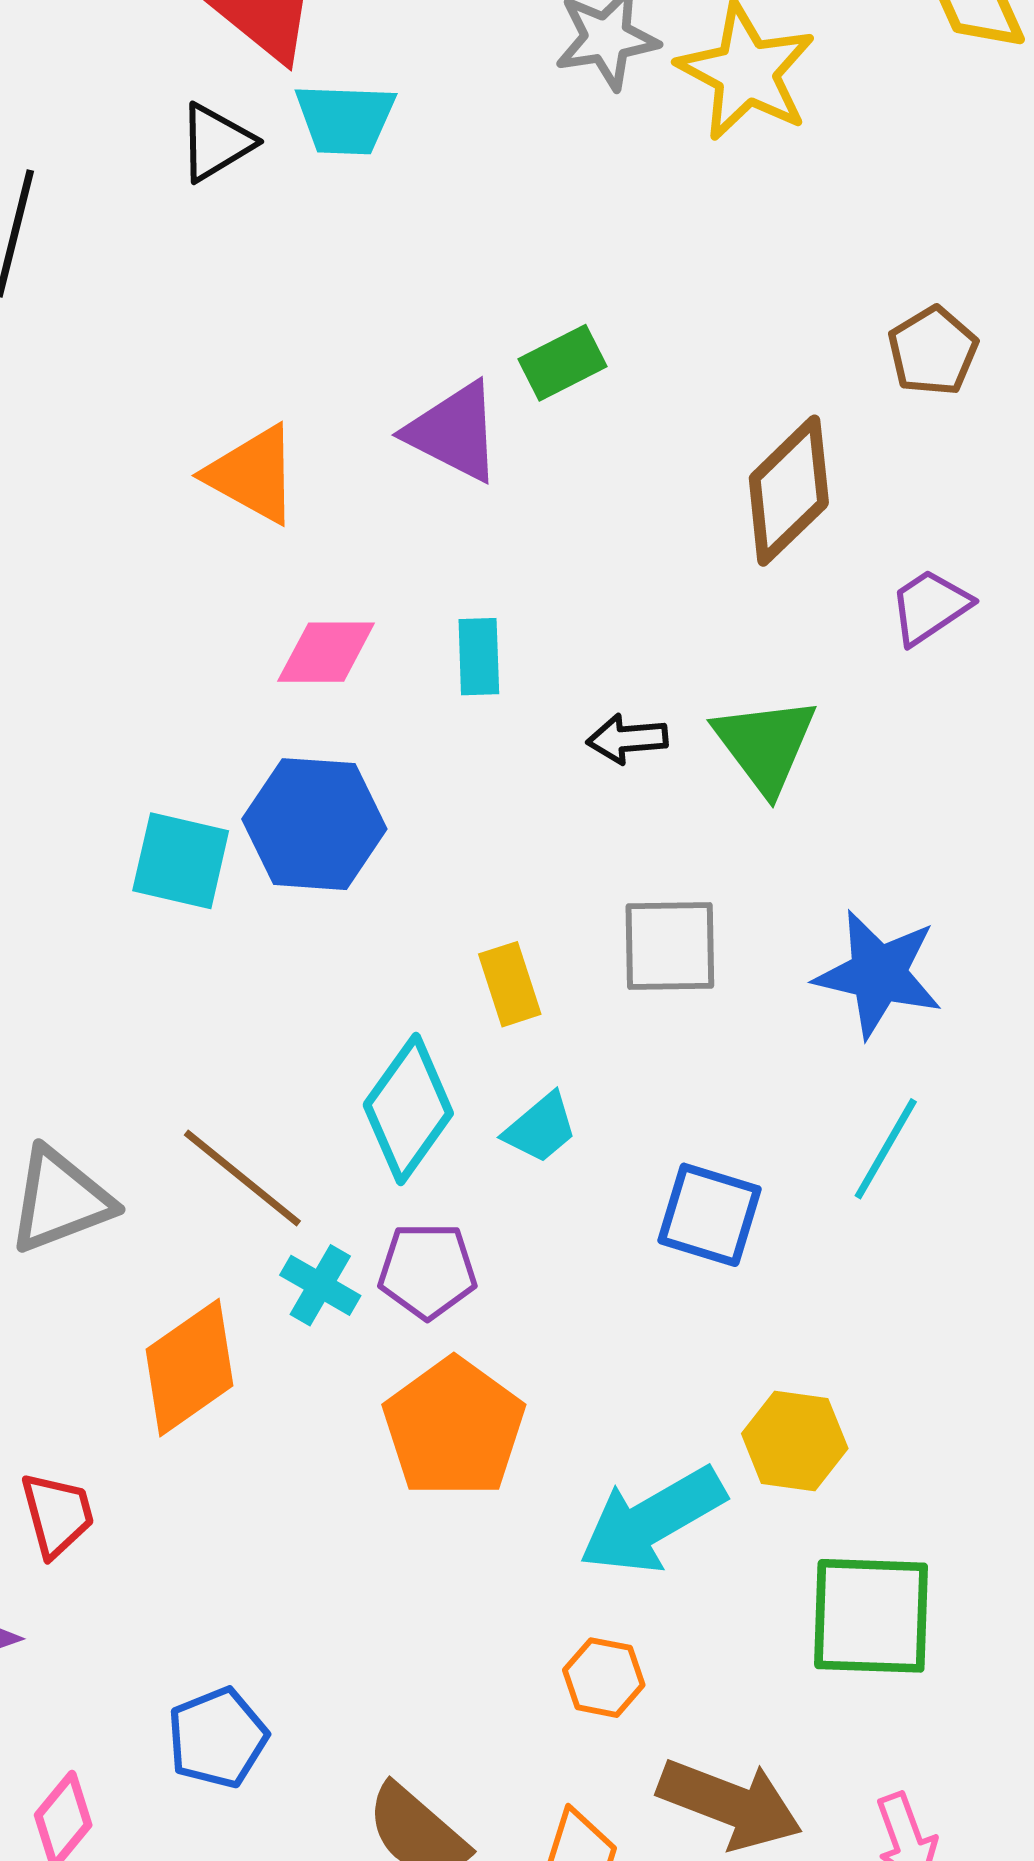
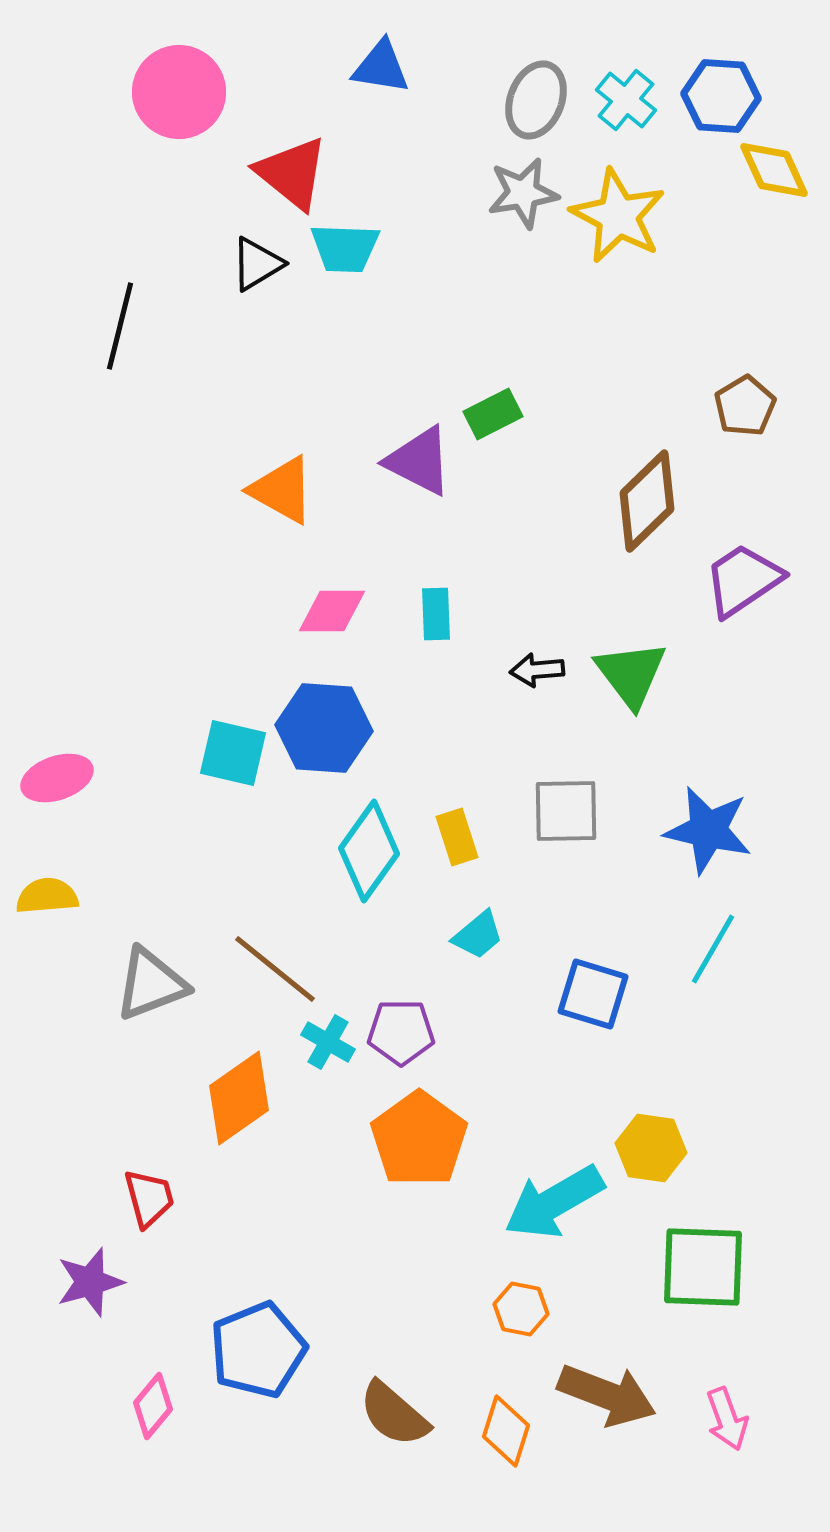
purple trapezoid: (930, 607) -> (743, 580), size x1.4
cyan diamond: (408, 1109) -> (369, 851), moved
blue pentagon: (217, 1738) -> (258, 1350), size x1.4

